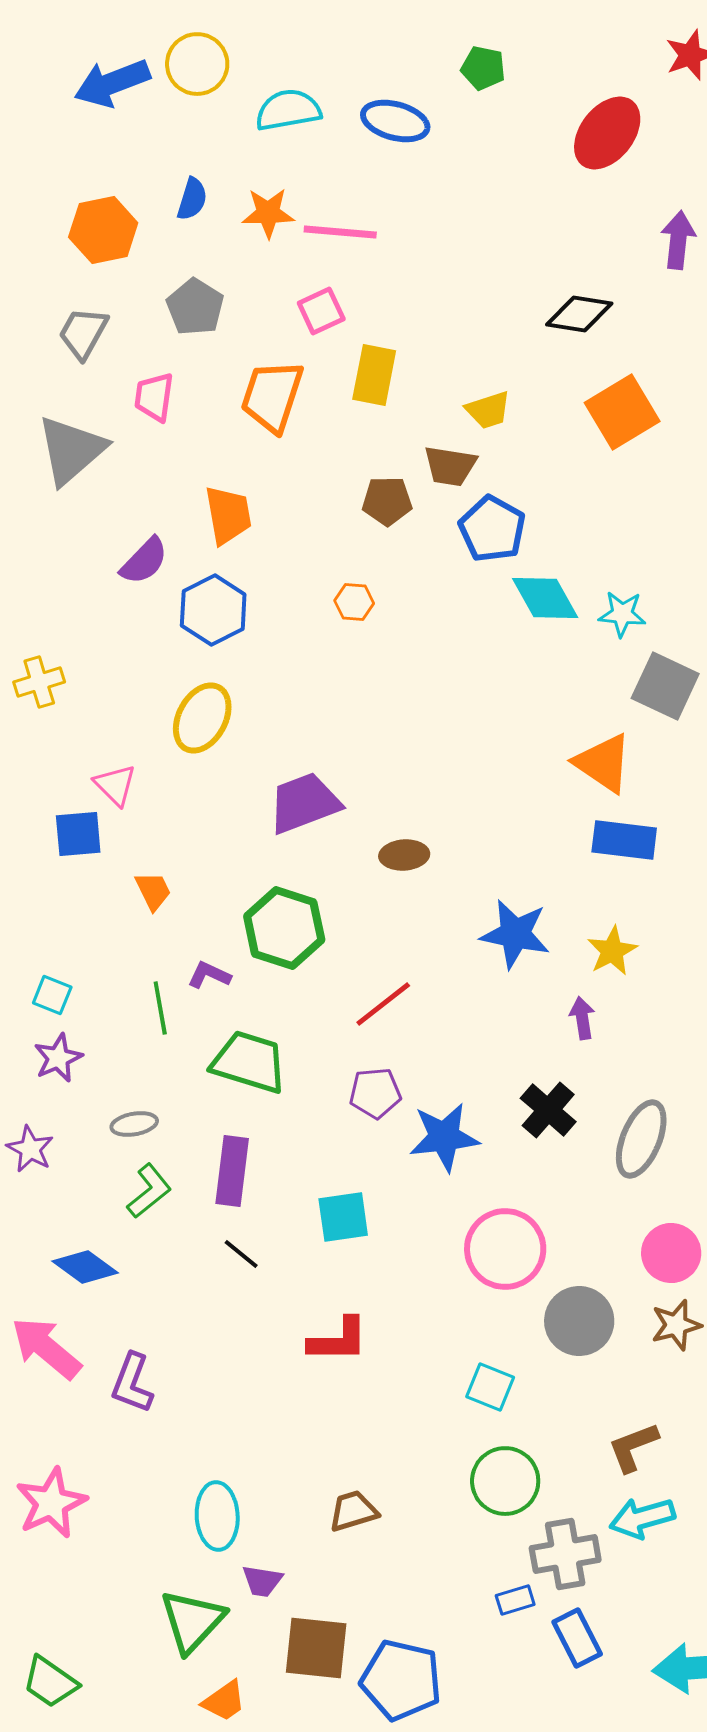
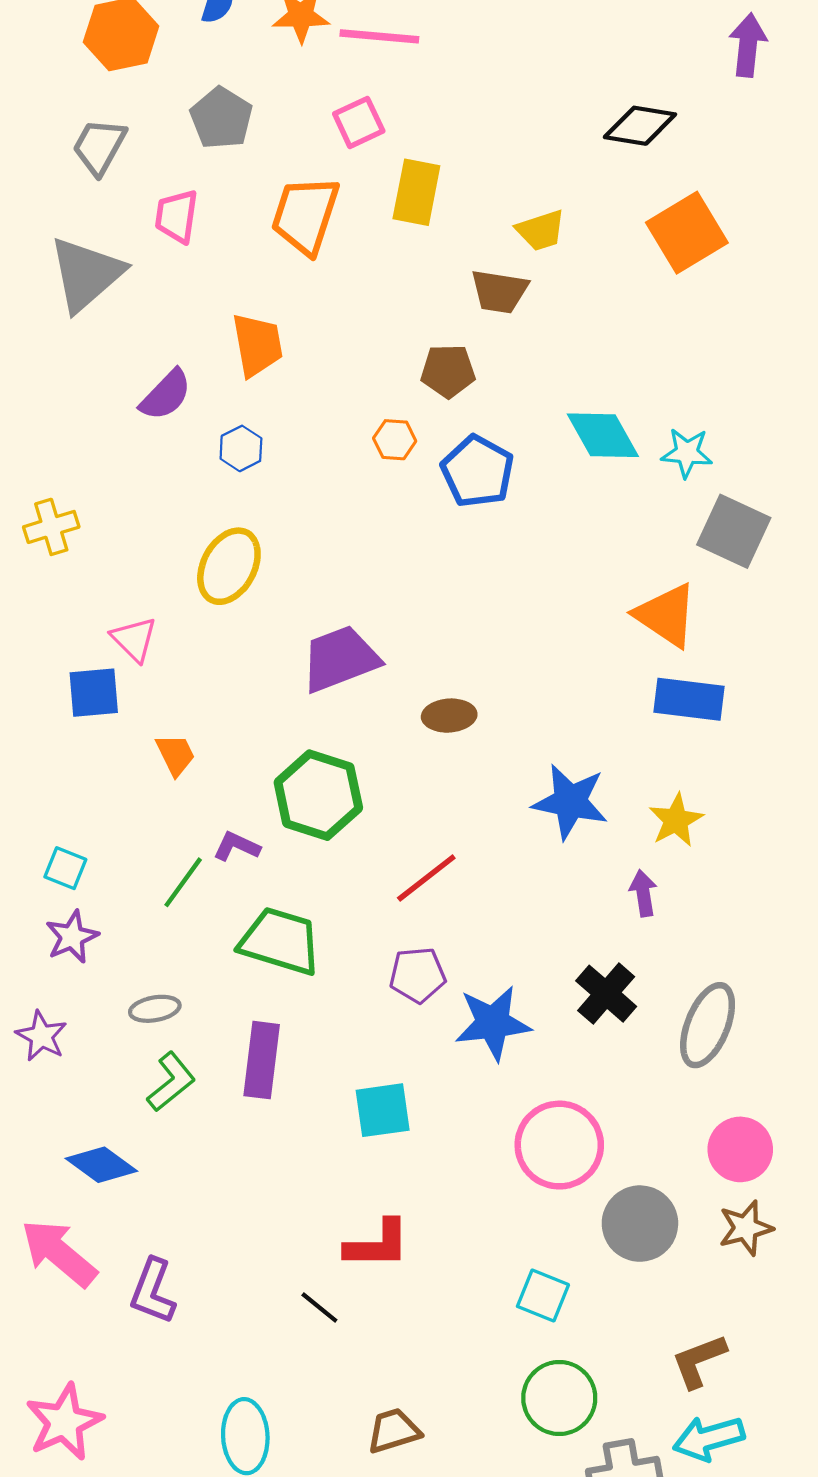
brown pentagon: (387, 501) -> (448, 371), moved
blue pentagon: (492, 529) -> (478, 471), moved
blue hexagon: (213, 610) -> (241, 448), size x0.6
green line: (160, 1008) -> (183, 882), turned 46
black line: (241, 1254) -> (319, 1308), moved

